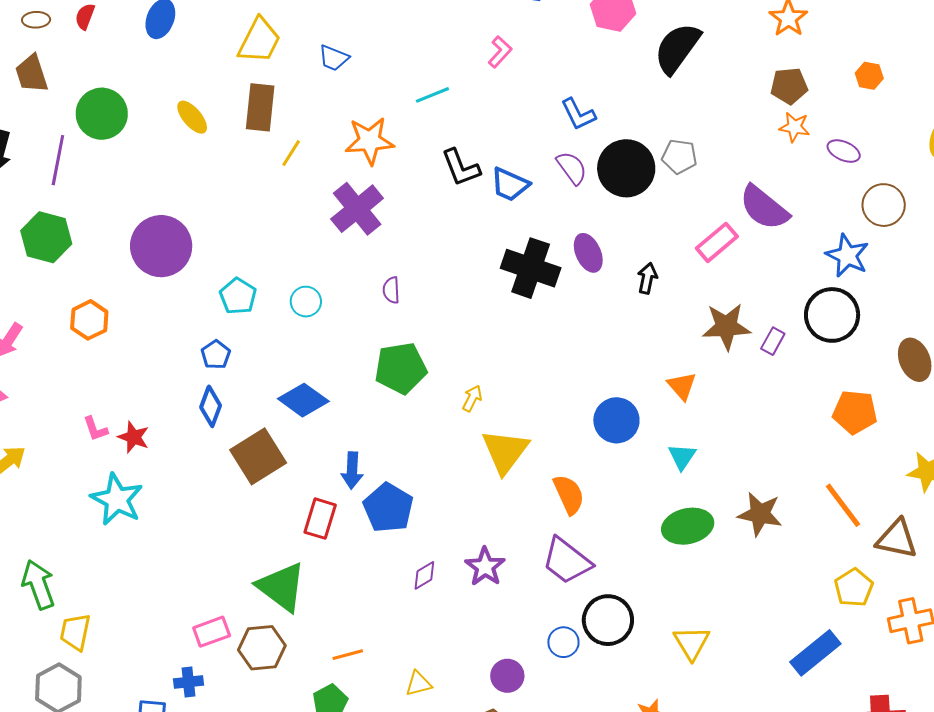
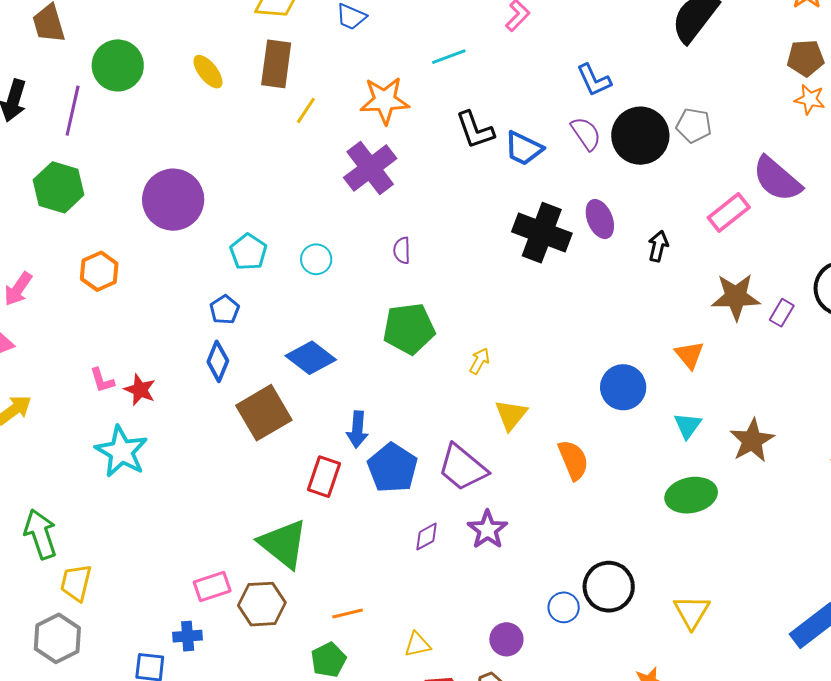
yellow triangle: (505, 451) -> (511, 415), size x0.7
brown star: (760, 514) -> (752, 441), moved, turned 30
purple trapezoid: (567, 561) -> (462, 468), moved

